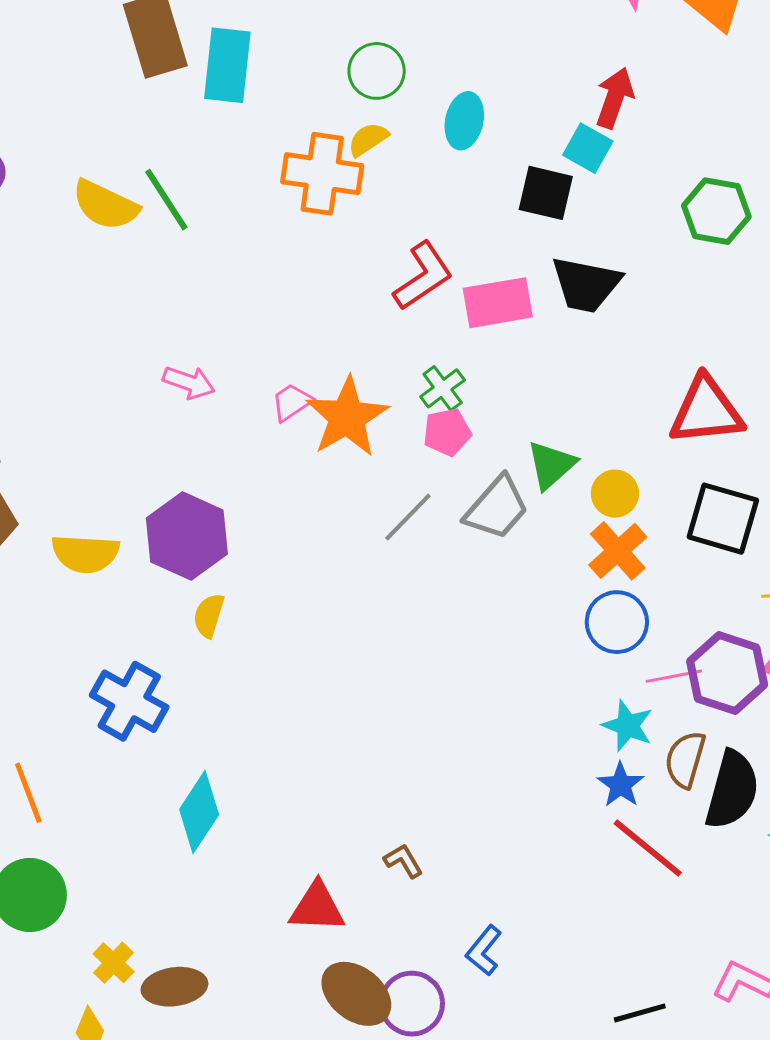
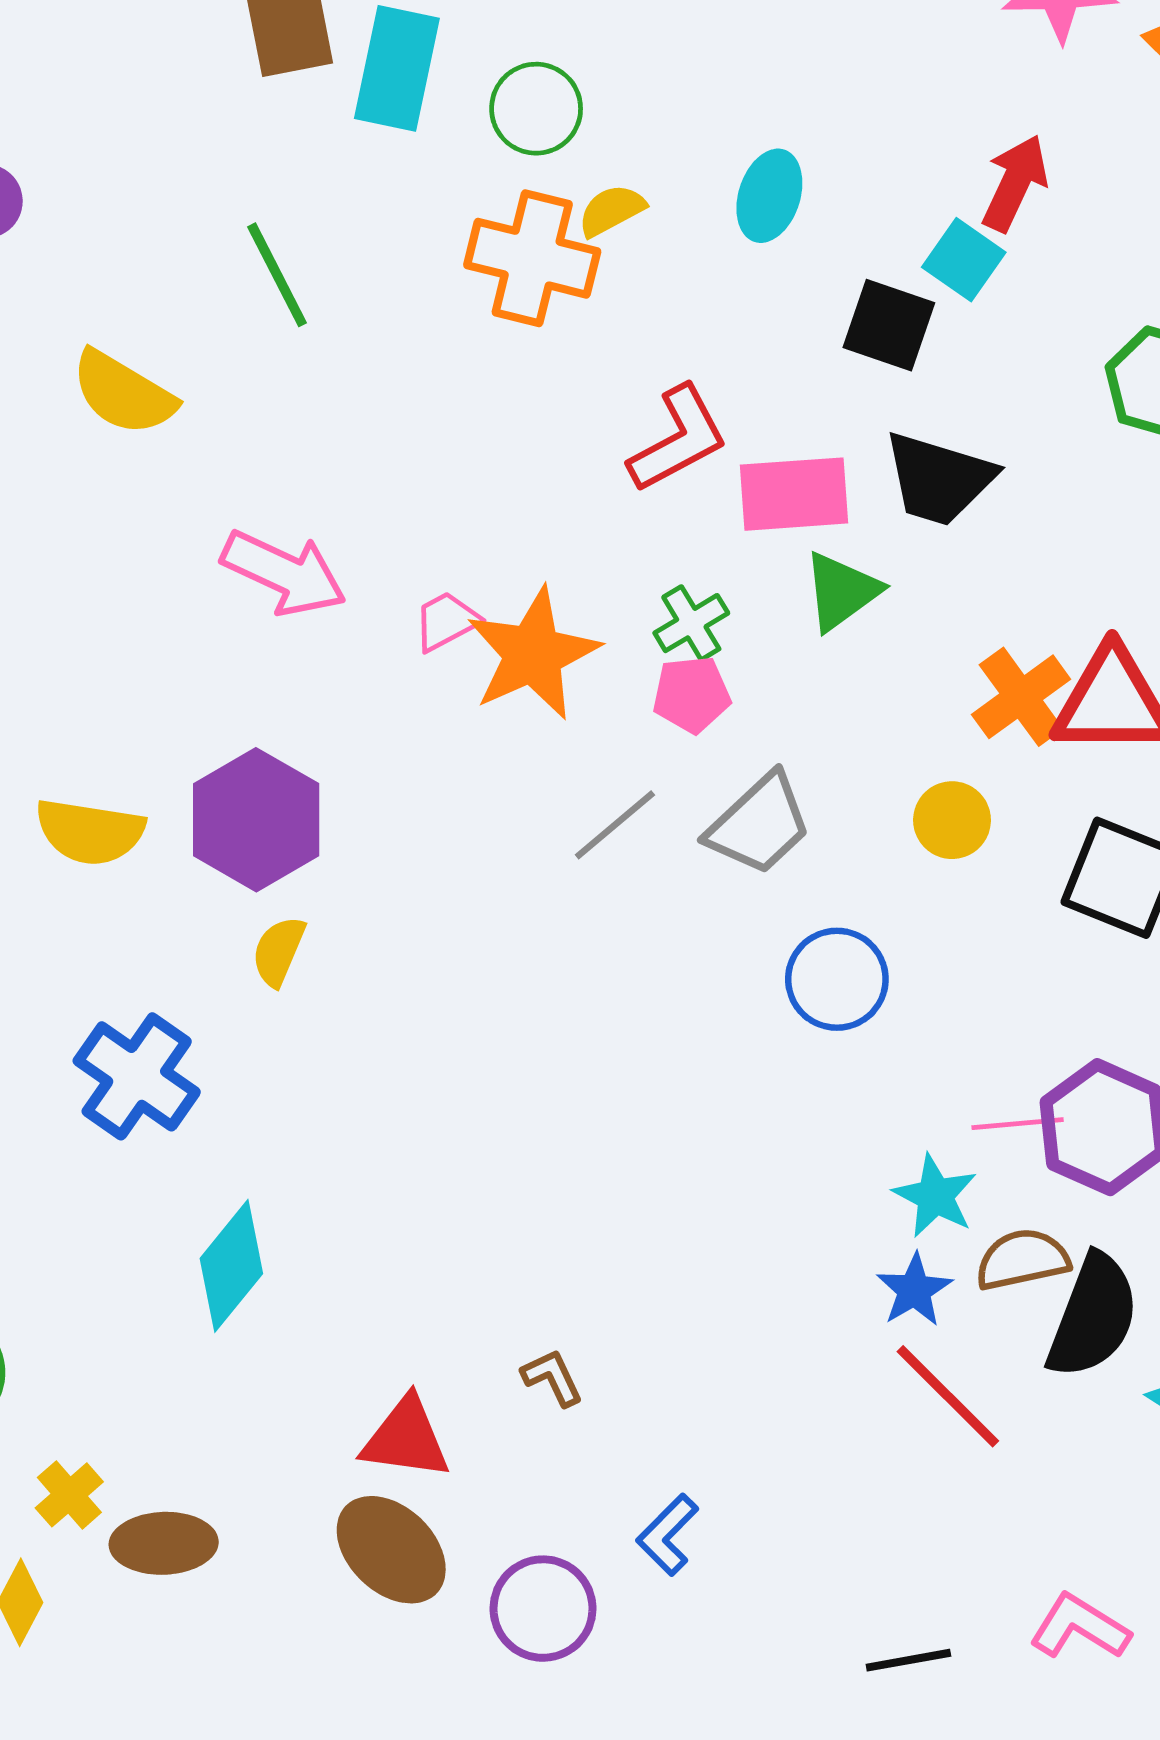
green circle: (377, 71) -> (536, 109), moved
yellow semicircle: (105, 205) -> (123, 393), moved
pink arrow: (189, 382) -> (284, 573), size x1.5
green triangle: (551, 465) -> (842, 591), moved
orange cross: (618, 551) -> (1021, 697), moved
blue circle: (617, 622) -> (837, 979), moved
brown semicircle: (685, 759) -> (1022, 1260), turned 56
brown ellipse: (356, 994) -> (391, 1550), moved

